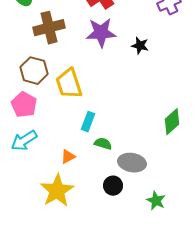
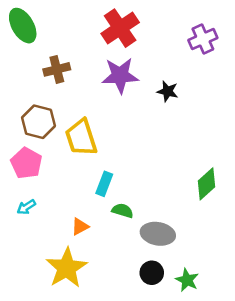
brown cross: (49, 28) -> (57, 69), size x0.7
cyan arrow: (24, 141) -> (26, 207), size x0.6
black circle: (113, 186) -> (152, 273), moved

